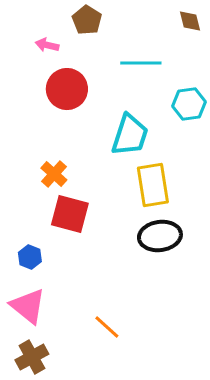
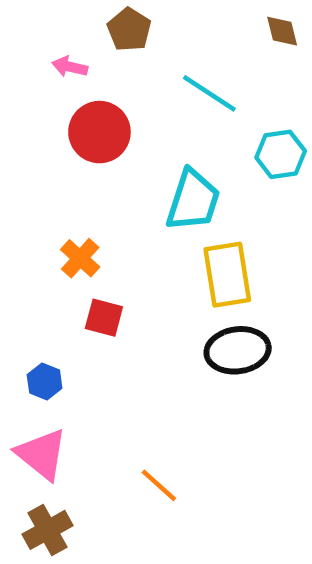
cyan line: (141, 63) -> (209, 93), turned 33
red square: (70, 214) -> (104, 318), size x0.7

